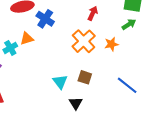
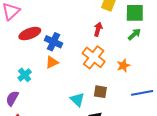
orange triangle: (27, 39) -> (52, 62), moved
orange star: (111, 44) -> (123, 66), moved
blue line: (127, 85) -> (142, 93), turned -40

